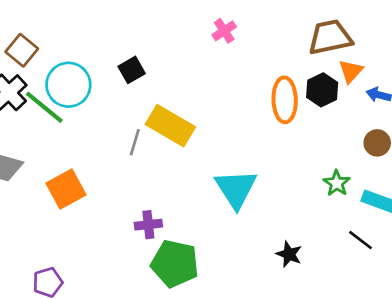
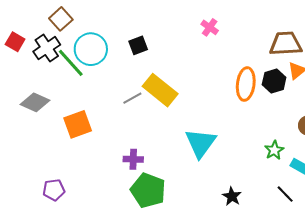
pink cross: (224, 31) -> (210, 27), turned -30
gray line: (135, 142) -> (132, 98), turned 36

